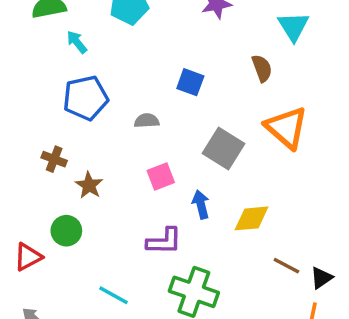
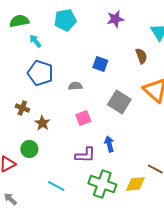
blue pentagon: (86, 98) -> (40, 73), turned 30
blue arrow: (201, 204) -> (109, 144), moved
yellow diamond: (251, 218) -> (135, 184), moved

